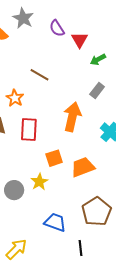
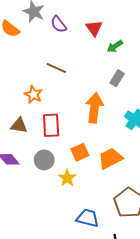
purple semicircle: (57, 28) -> (59, 24), moved
gray circle: (14, 190) -> (44, 160), moved

